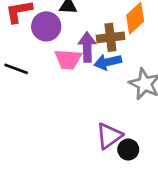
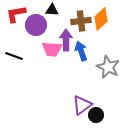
brown cross: (110, 37) -> (81, 21), moved
blue arrow: (108, 62) -> (81, 51), turned 84

